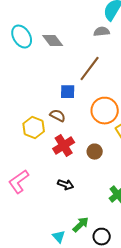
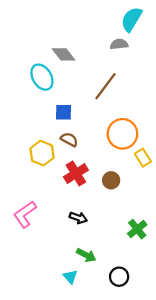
cyan ellipse: (22, 37) -> (42, 77), moved
blue square: (68, 92) -> (64, 112), moved
green arrow: (81, 225) -> (86, 255), moved, turned 72

